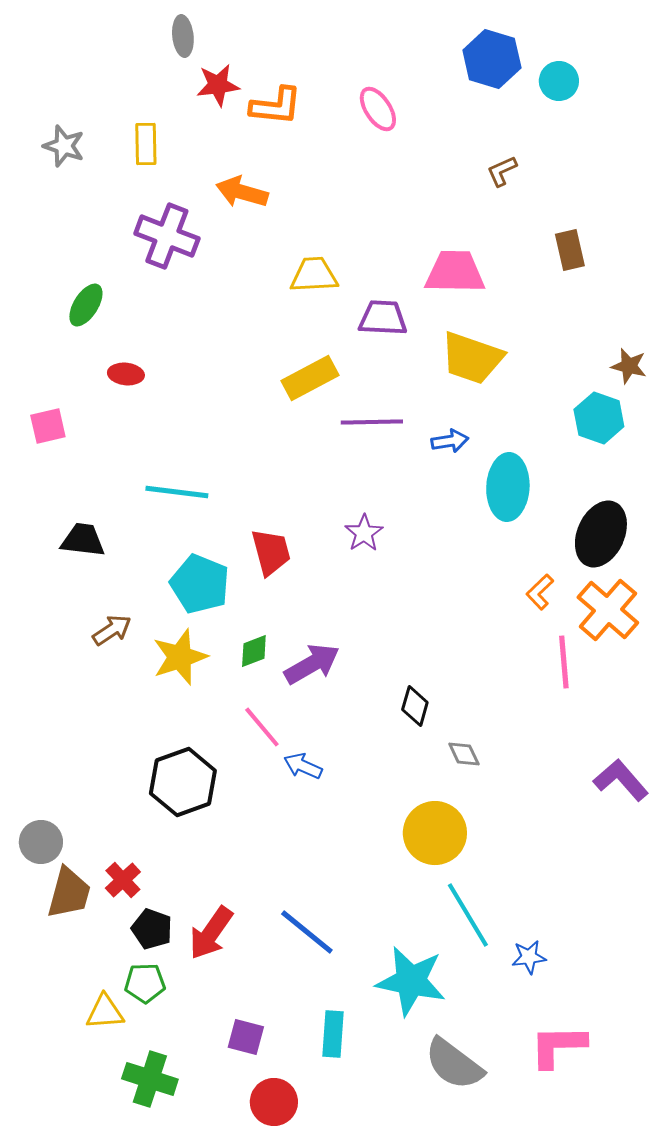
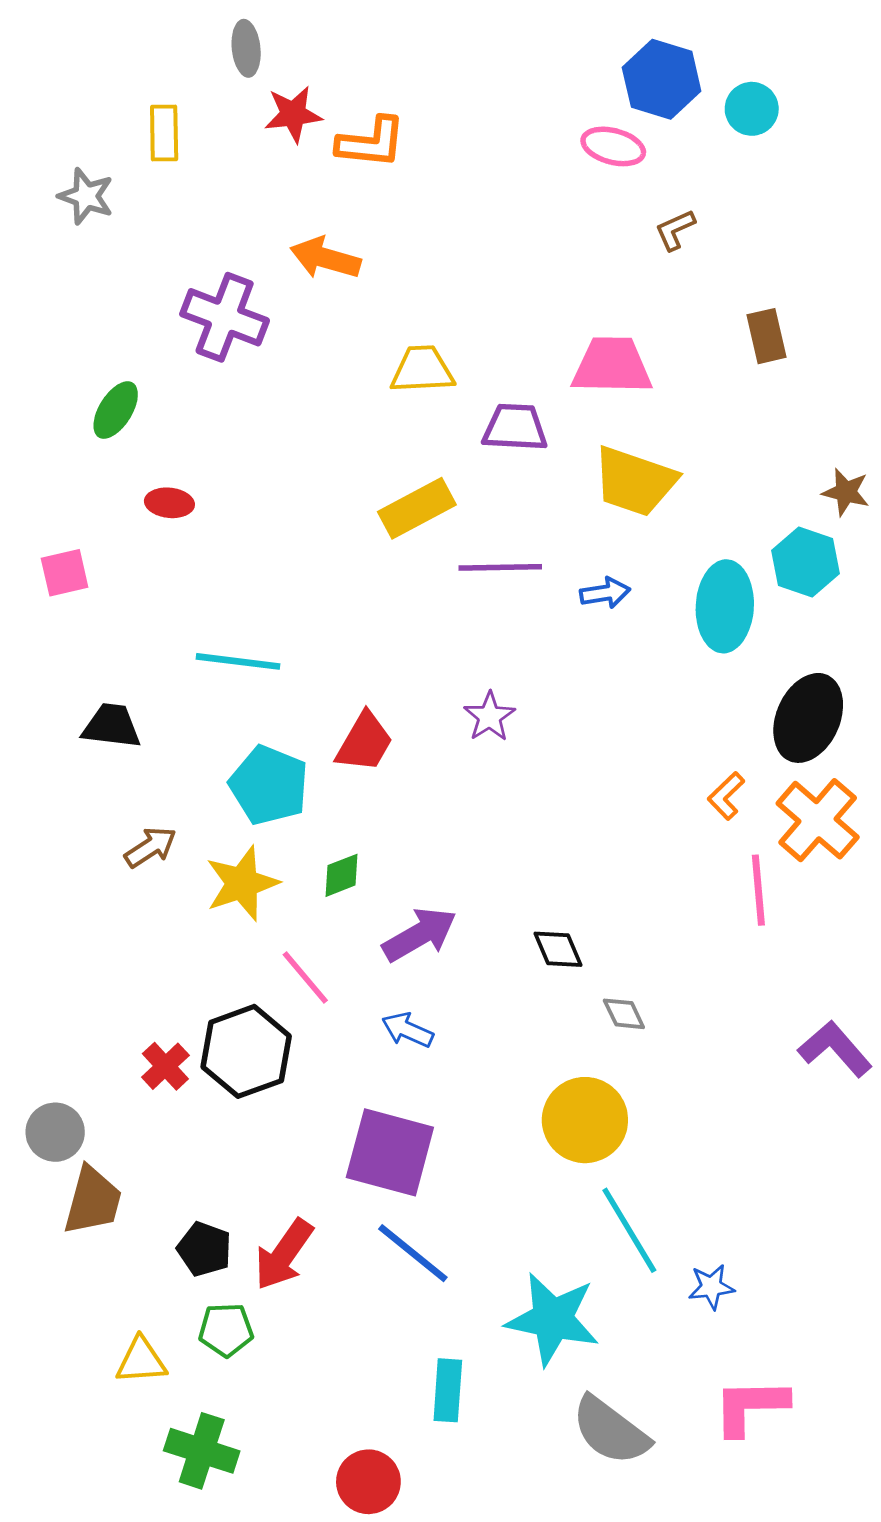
pink ellipse: (378, 109) -> (613, 146), moved, turned -42
yellow rectangle: (146, 144) -> (164, 133), moved
cyan ellipse: (508, 487) -> (725, 606), moved
red trapezoid: (271, 552) -> (364, 742), turned 45
purple arrow: (312, 664) -> (420, 934), moved
black diamond: (415, 706) -> (558, 949), turned -39
pink line: (262, 727) -> (305, 977), moved
red cross: (123, 880) -> (165, 1066), moved
green pentagon: (145, 983) -> (226, 1330), moved
purple square: (246, 1037) -> (390, 1152), moved, size x1.8

